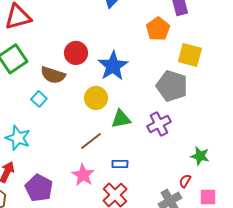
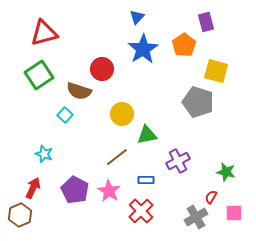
blue star: (113, 66) -> (143, 49), moved
purple cross: (159, 124) -> (178, 161), moved
cyan star: (18, 138) -> (44, 154), size x0.7
purple pentagon: (39, 188) -> (75, 190), moved

